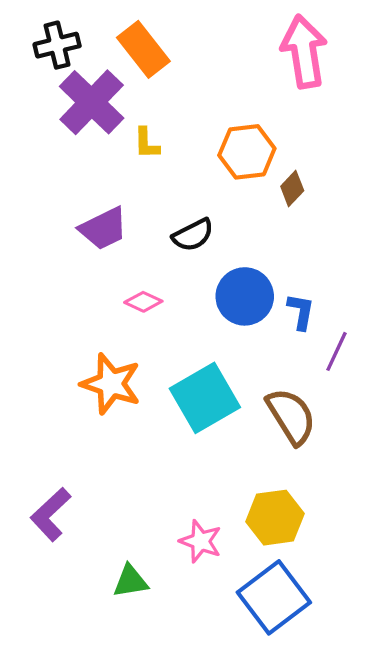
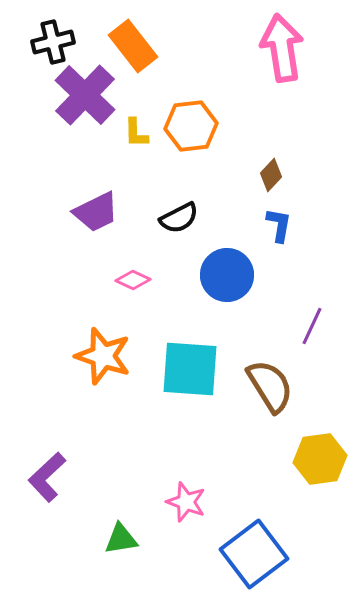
orange hexagon: (247, 152) -> (191, 126), moved
blue L-shape: (301, 312) -> (279, 225), moved
cyan square: (205, 398) -> (190, 369), turned 34
yellow hexagon: (275, 518) -> (320, 459), moved

